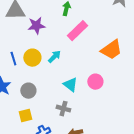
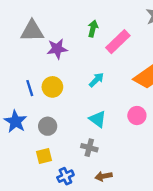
pink rectangle: (77, 31) -> (118, 42), moved
cyan arrow: (54, 57) -> (96, 80), moved
pink circle: (95, 82) -> (137, 116), moved

